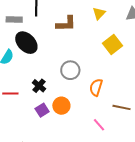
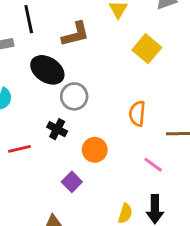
black ellipse: (26, 43) -> (47, 70), moved
gray circle: (70, 70) -> (74, 96), moved
purple square: (42, 110) -> (72, 182), moved

